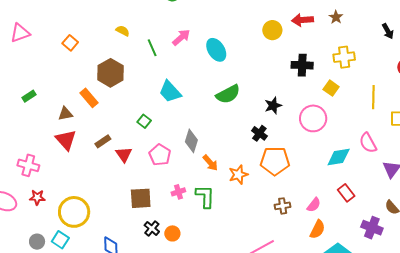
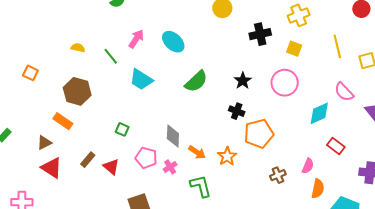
cyan trapezoid: (170, 92) -> (141, 80), moved
pink cross: (178, 192) -> (170, 167), moved

